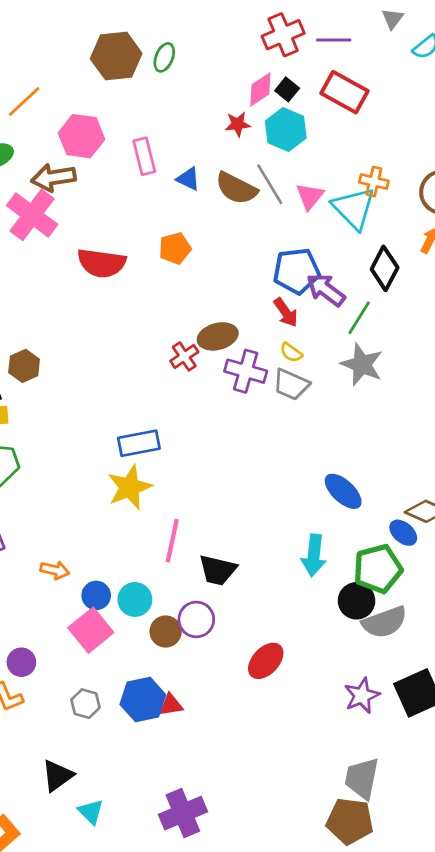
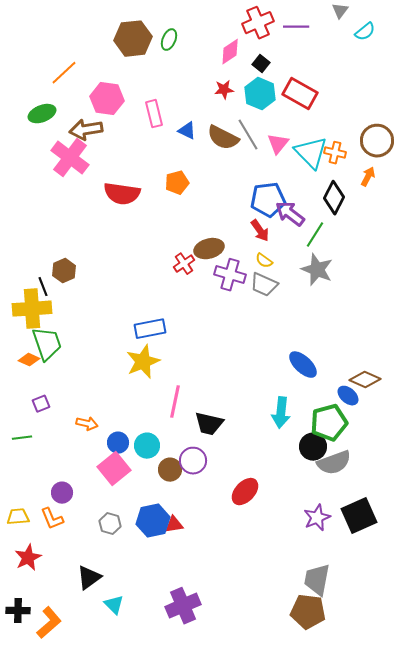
pink diamond: (260, 89) -> (230, 52), moved
red rectangle: (344, 92) -> (300, 94), moved
orange cross: (374, 182) -> (335, 153), moved

